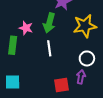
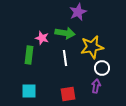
green arrow: (49, 23) -> (65, 33), turned -96
yellow star: (85, 26) -> (92, 47), moved
red square: (61, 85) -> (68, 94), moved

